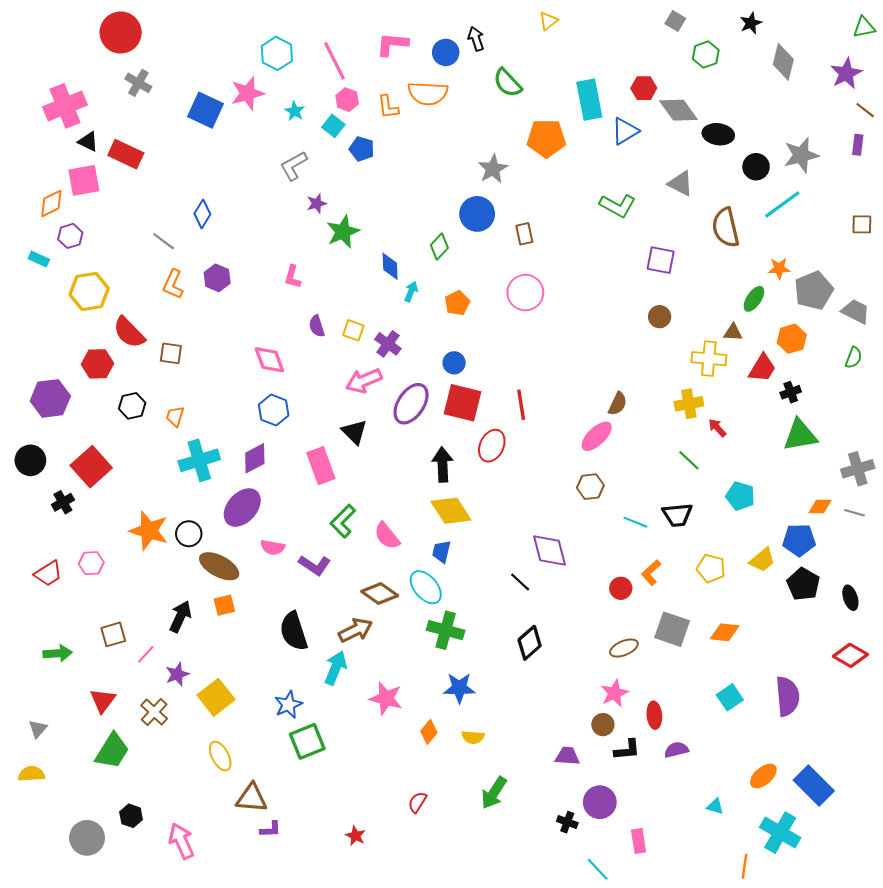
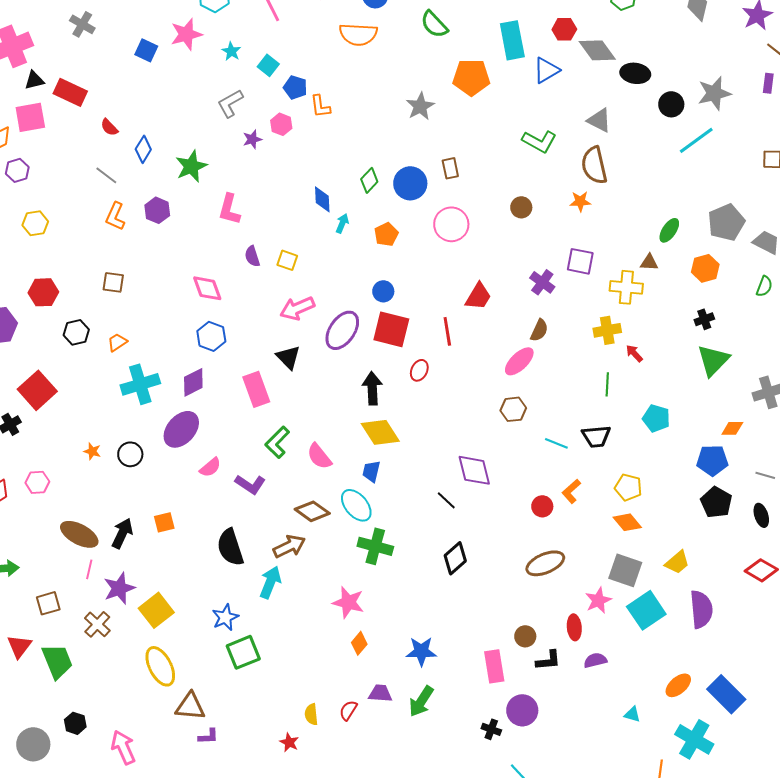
pink hexagon: (347, 100) -> (281, 124), moved
orange L-shape: (388, 107) -> (320, 106), moved
blue square: (206, 110) -> (146, 50), size x0.7
black triangle: (88, 142) -> (34, 80), turned -40
blue circle: (477, 214) -> (410, 183), moved
brown semicircle: (726, 228) -> (594, 165), moved
green star: (343, 232) -> (191, 166), moved
purple square: (661, 260) -> (580, 261), moved
orange star: (779, 268) -> (580, 201), moved
pink L-shape: (293, 277) -> (229, 209), size x1.4
yellow hexagon: (89, 292) -> (35, 223), size x0.7
brown circle: (660, 317) -> (521, 207), moved
red semicircle: (129, 332) -> (109, 127), moved, size x0.6
purple cross: (388, 344) -> (542, 282), moved
red trapezoid: (762, 368) -> (478, 296), moved
orange trapezoid: (175, 416) -> (117, 342), turned 40
green triangle: (800, 435) -> (713, 360), turned -36
red ellipse: (492, 446) -> (419, 370), size x0.7
green line: (689, 460) -> (607, 384), turned 50
gray line: (855, 513) -> (765, 475), moved
orange star: (149, 531) -> (92, 451), size x0.5
pink semicircle: (273, 547) -> (210, 467), turned -50
yellow trapezoid: (762, 560) -> (677, 562), moved
brown ellipse: (219, 566) -> (79, 534), moved
gray square: (672, 629) -> (625, 570), moved
orange diamond: (725, 632) -> (627, 522), moved, turned 44
brown square: (113, 634) -> (48, 603), moved
brown ellipse: (624, 648) -> (545, 563), size x1.4
pink line: (146, 654) -> (89, 569), turned -30
purple star: (177, 674) -> (119, 588), size x1.4
blue star: (459, 688) -> (421, 651), moved
pink star: (614, 693) -> (598, 600), moved
cyan square: (730, 697) -> (646, 610), size x1.5
pink star: (386, 698) -> (348, 602), moved
red triangle: (103, 700) -> (19, 646), moved
yellow semicircle: (473, 737) -> (311, 714), moved, turned 80
green trapezoid: (112, 751) -> (57, 661), turned -54
yellow ellipse: (220, 756) -> (160, 666), size x1.4
purple trapezoid: (567, 756) -> (380, 693), moved
pink rectangle: (639, 841) -> (494, 666), moved, size x1.4

